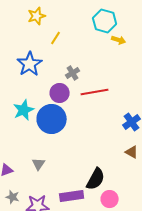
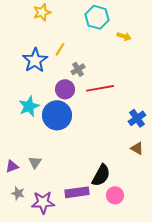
cyan hexagon: (105, 21) -> (97, 17), moved
yellow line: (56, 38) -> (60, 49), moved
gray triangle: (39, 164) -> (35, 162), moved

